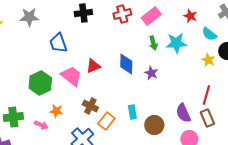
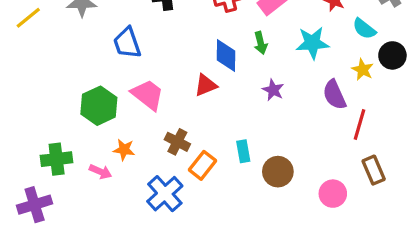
green arrow: (153, 43) -> (261, 43), moved
blue diamond: (126, 64) -> (226, 55), moved
red triangle: (93, 66) -> (206, 85), moved
purple semicircle: (183, 113) -> (334, 95), moved
brown rectangle: (207, 118) -> (374, 170), moved

